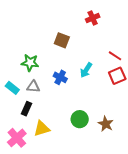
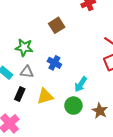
brown square: (62, 40) -> (57, 25), turned 35
cyan arrow: (86, 70) -> (81, 84), moved
yellow triangle: (42, 129) -> (45, 96), moved

